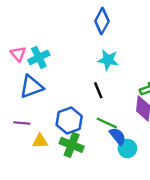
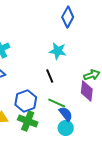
blue diamond: (102, 21) -> (68, 17), moved
cyan circle: (127, 148) -> (66, 128), moved

